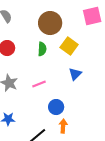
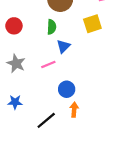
yellow square: (69, 46) -> (92, 24), moved, turned 36
blue triangle: (75, 74) -> (63, 46), moved

